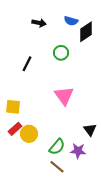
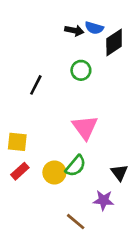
black arrow: (39, 23) -> (74, 31), moved
yellow circle: (29, 134) -> (54, 172), moved
green semicircle: (57, 147) -> (76, 166), moved

